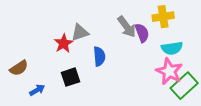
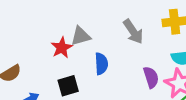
purple semicircle: (142, 33) -> (151, 77), moved

